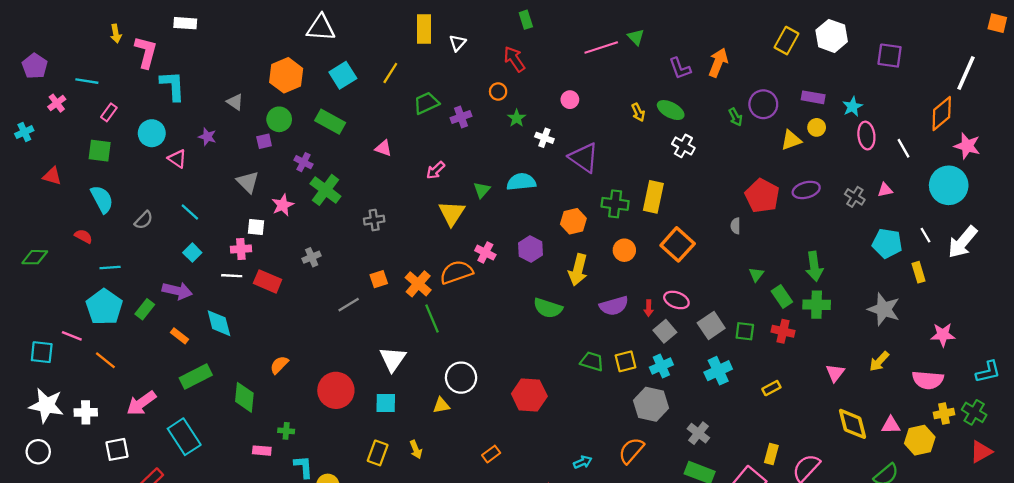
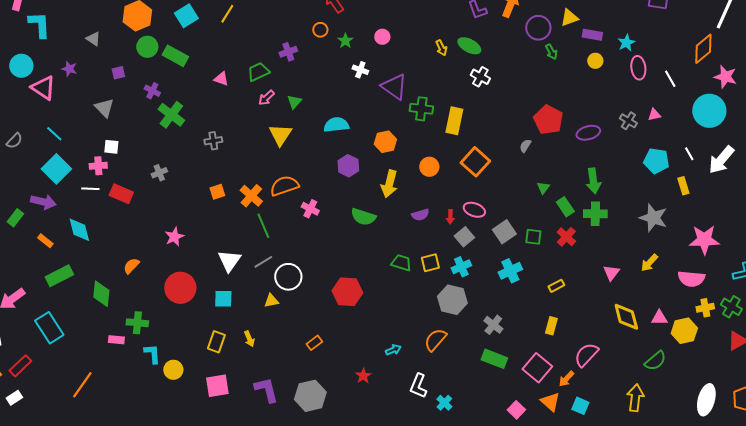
green trapezoid: (426, 103) -> (258, 72), moved
purple circle: (763, 104) -> (538, 28), moved
green arrow: (736, 117) -> (551, 52), moved
green star: (517, 118) -> (345, 41), moved
green circle: (279, 119) -> (147, 47), moved
yellow triangle: (791, 140) -> (569, 18), moved
pink triangle: (177, 159) -> (43, 88), size x1.5
cyan semicircle: (521, 182) -> (336, 125), moved
green triangle: (482, 190) -> (294, 102), moved
purple ellipse: (806, 190) -> (588, 133), moved
green cross: (615, 204) -> (421, 109), moved
pink star: (283, 205) -> (174, 237), moved
gray semicircle: (736, 226) -> (525, 146), turned 32
cyan square: (192, 253) -> (56, 169), size x1.8
pink cross: (485, 253) -> (310, 209), moved
gray line: (349, 305) -> (263, 262), moved
purple semicircle: (614, 306) -> (420, 215), size x0.7
red cross: (783, 331) -> (566, 237), turned 30
pink star: (943, 335) -> (704, 240), size x1.4
green cross: (286, 431) -> (137, 323), size x1.5
yellow rectangle: (771, 454) -> (551, 326), moved

